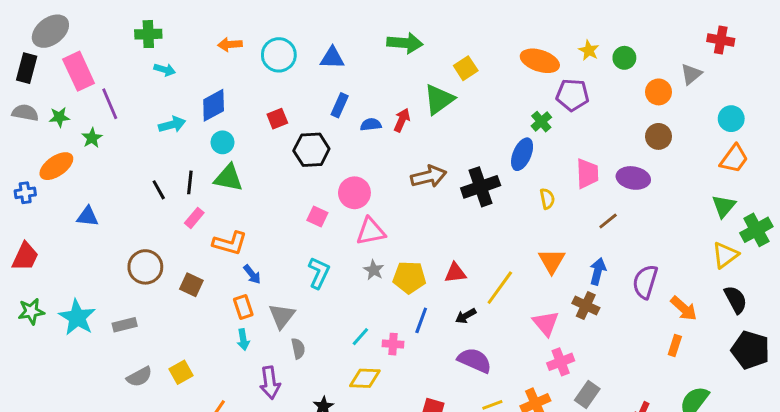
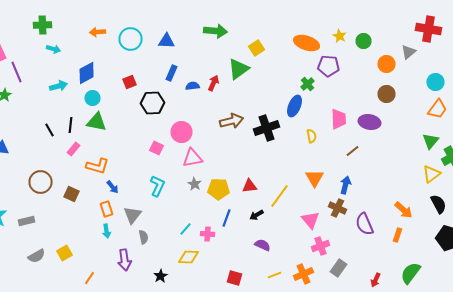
red cross: (721, 40) -> (428, 29), size x1.4
purple semicircle: (645, 282) -> (364, 224), moved, turned -40
purple semicircle: (475, 360) -> (262, 245), size x0.7

